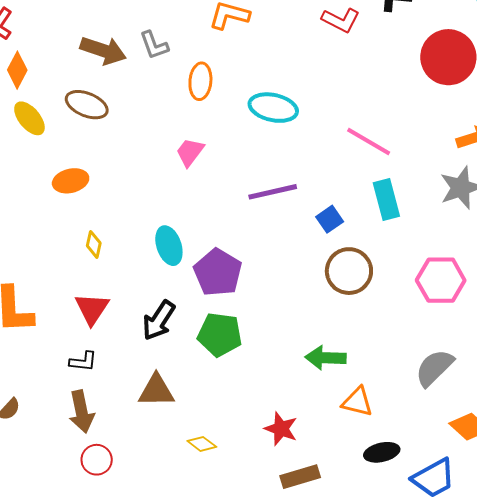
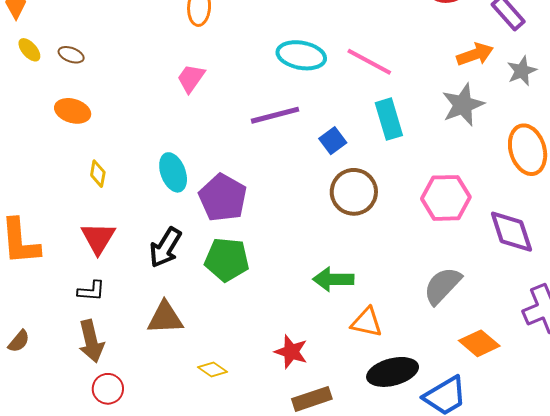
brown ellipse: (87, 105) -> (71, 55), moved, size x0.6
cyan ellipse: (273, 108) -> (301, 55), moved
yellow ellipse: (29, 118) -> (29, 50), size x0.7
orange ellipse: (71, 181) -> (73, 111), turned 32
black ellipse: (382, 452) -> (393, 372), size x1.4

